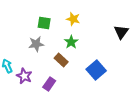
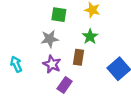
brown rectangle: (61, 60) -> (78, 57), turned 56
purple star: (24, 76) -> (52, 64), moved

